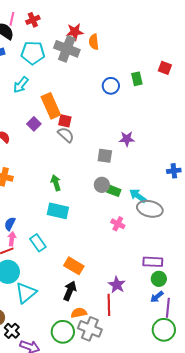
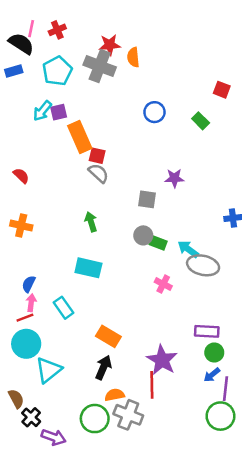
cyan pentagon: (33, 53) -> (57, 71), turned -30
green rectangle: (137, 79) -> (201, 121), moved, turned -32
purple square: (34, 124) -> (59, 112), moved, turned 32
green arrow: (56, 183) -> (91, 222), moved
purple star: (117, 285) -> (162, 360), size x1.4

